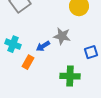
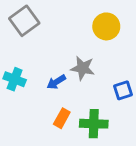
orange rectangle: (28, 62) -> (62, 118), moved

